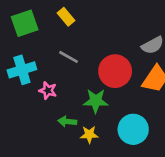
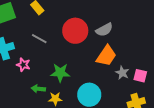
red circle: (115, 71) -> (75, 31), moved

